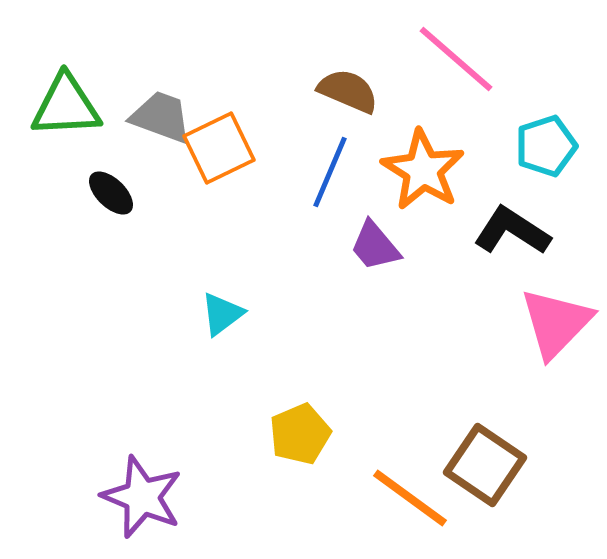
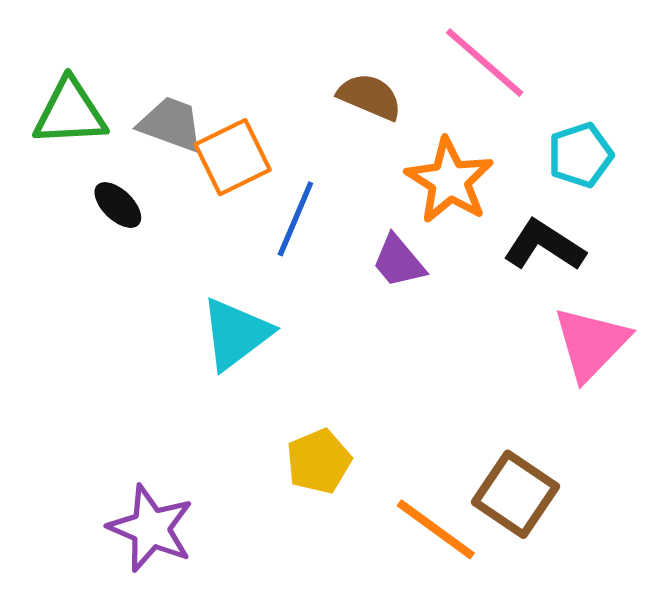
blue line: (330, 172) -> (295, 219), moved
cyan triangle: (222, 314) -> (236, 334), size x1.6

